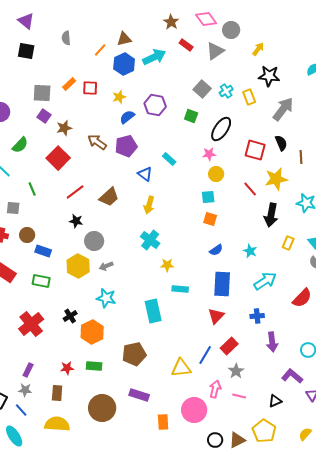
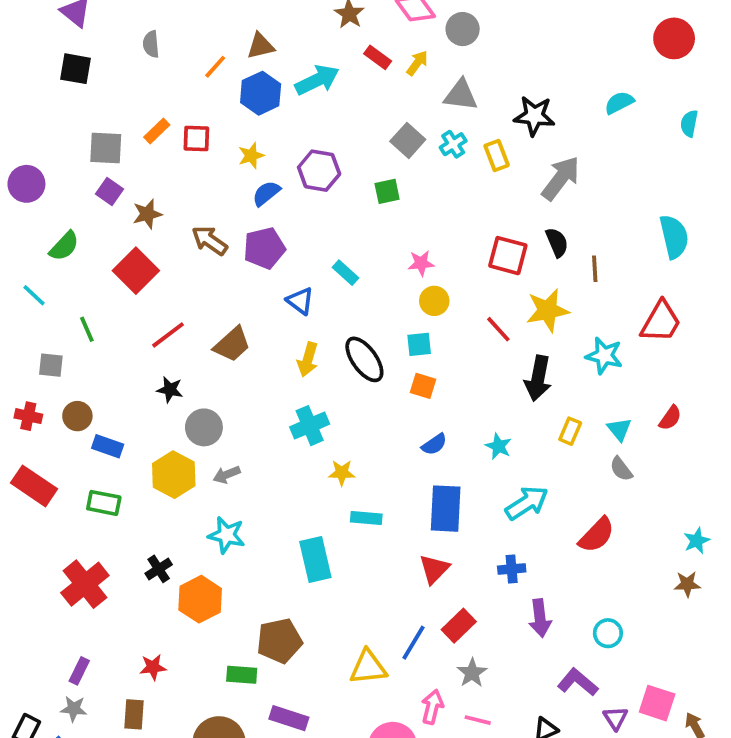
yellow arrow: (258, 49) -> (417, 63), moved
gray triangle: (215, 51) -> (461, 95), moved, turned 42
green square: (191, 116) -> (387, 191), turned -32
black ellipse: (221, 129) -> (364, 359), moved, turned -70
cyan cross: (150, 240) -> (310, 426), turned 30
green rectangle: (94, 366) -> (242, 675), moved

